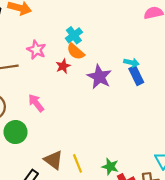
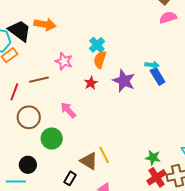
orange semicircle: (76, 52) -> (100, 60), turned 72
red star: (63, 66) -> (91, 83), moved
yellow line: (78, 163) -> (104, 155), moved
green star: (110, 167) -> (153, 158), moved

